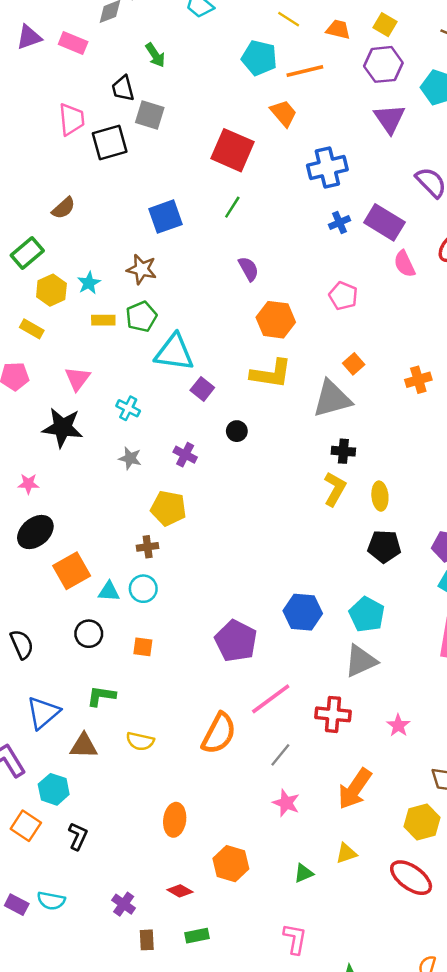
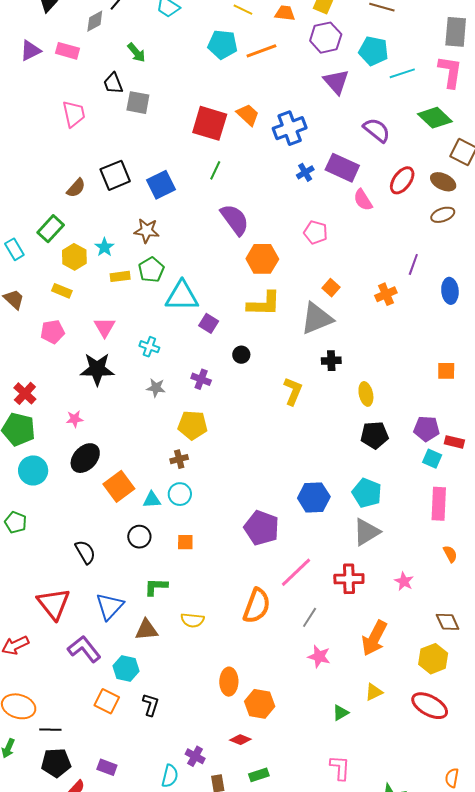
orange trapezoid: (284, 113) -> (248, 115), moved
black square: (110, 143) -> (115, 175), moved
purple semicircle: (248, 269) -> (235, 220), size x1.6
yellow L-shape: (335, 489) -> (293, 391), moved
orange hexagon: (231, 864) -> (260, 704), moved
cyan semicircle: (51, 901) -> (170, 776), moved, turned -80

